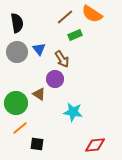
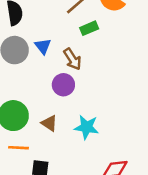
brown triangle: (39, 94) -> (49, 123), moved
orange line: (20, 128) -> (18, 148), turned 42

